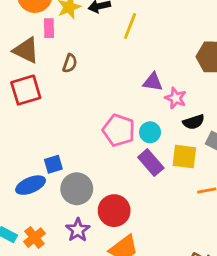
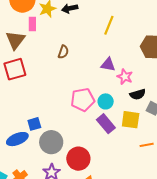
yellow line: (130, 26) -> (109, 25), moved
brown triangle: (26, 50) -> (15, 40), turned 40
brown semicircle: (70, 63) -> (63, 52), moved
pink pentagon: (119, 130) -> (83, 100), turned -30

